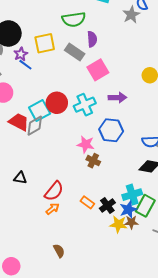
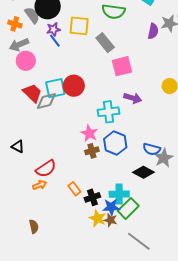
purple semicircle: (92, 39) -> (153, 31), moved
cyan cross: (85, 105) -> (108, 112), moved
blue hexagon: (111, 130) -> (115, 143), moved
brown cross: (93, 161) -> (92, 151), turned 32

